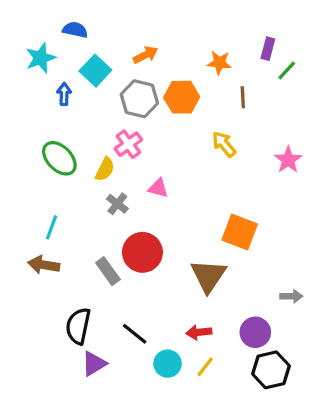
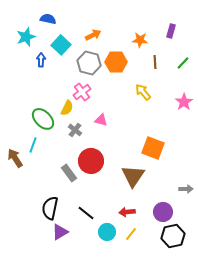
green line: (287, 71) -> (183, 63), moved
green ellipse: (59, 158) -> (43, 119), moved
brown arrow: (44, 265) -> (15, 158), moved, turned 48

